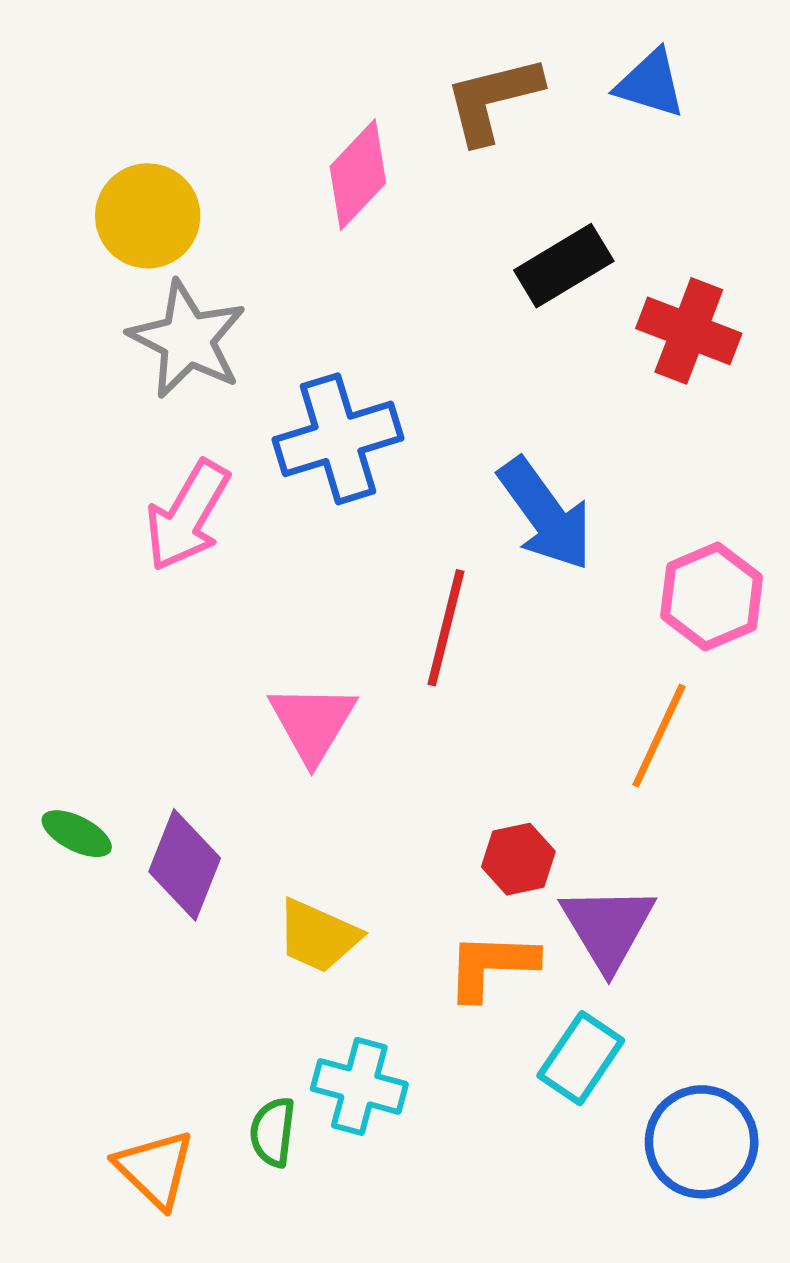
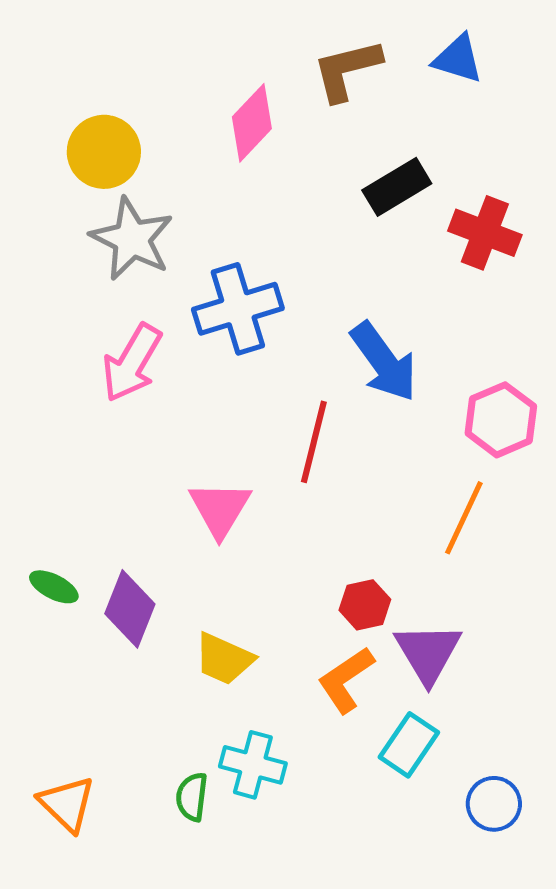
orange L-shape: (491, 966) -> (346, 680), turned -36
blue circle: (702, 1142) -> (494, 804), size x0.7
orange triangle: (155, 1169) -> (67, 804), moved

